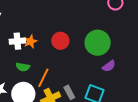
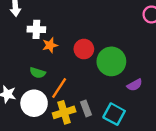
white cross: (17, 41) -> (36, 29), moved
green circle: (98, 43) -> (111, 61), moved

